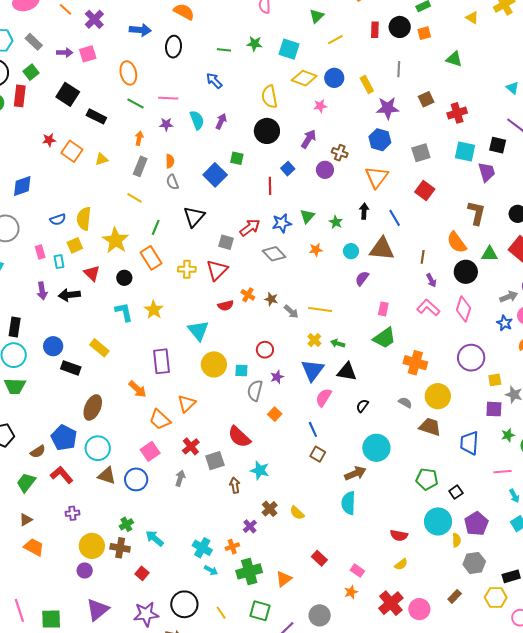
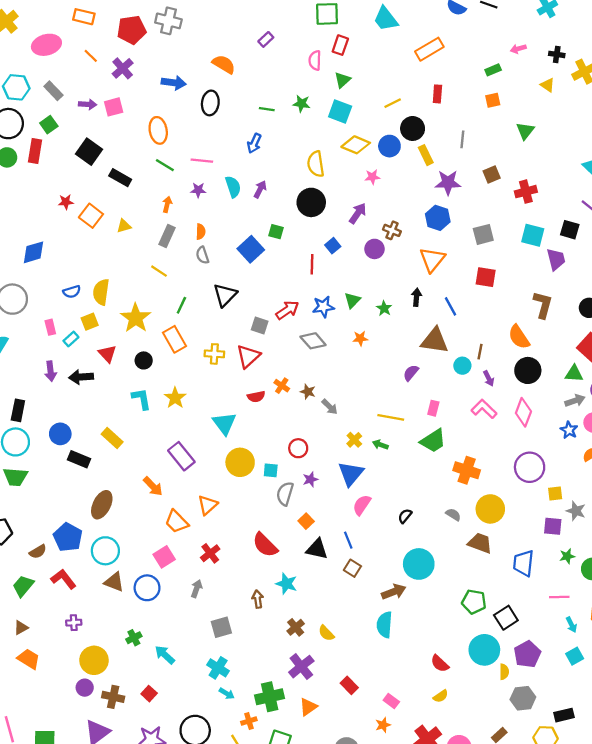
green triangle: (317, 16) -> (342, 80), moved
black circle: (400, 27) -> (413, 128), moved
green triangle: (454, 59) -> (525, 131), turned 48
blue arrow: (214, 81) -> (254, 143), turned -114
red square: (425, 191) -> (486, 277), turned -30
cyan circle: (351, 251) -> (462, 366), moved
green triangle: (490, 254) -> (574, 374), moved
cyan rectangle: (59, 262) -> (71, 339), turned 56
yellow line: (320, 310) -> (391, 417), moved
purple rectangle: (162, 361) -> (181, 456), turned -35
black triangle: (347, 372) -> (317, 549), moved
gray square: (215, 461) -> (221, 627), moved
black square: (456, 492) -> (506, 618), size x1.5
purple cross: (250, 526) -> (301, 667), moved, size x1.6
red semicircle: (399, 535) -> (440, 664), turned 30
orange cross: (232, 547) -> (249, 721), moved
brown cross: (120, 548) -> (113, 697), moved

